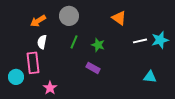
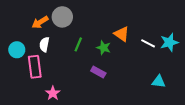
gray circle: (69, 16) -> (62, 17), moved
orange triangle: (119, 18) -> (122, 34), moved
white line: (140, 41) -> (148, 43), turned 40
cyan circle: (16, 77) -> (17, 50), moved

